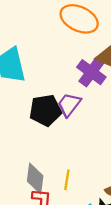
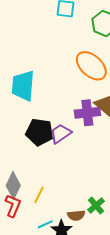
purple cross: (91, 72) -> (87, 113), turned 30

